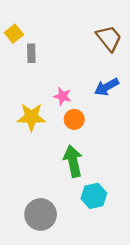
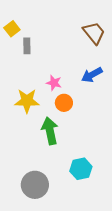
green arrow: (73, 161) -> (50, 131), moved

